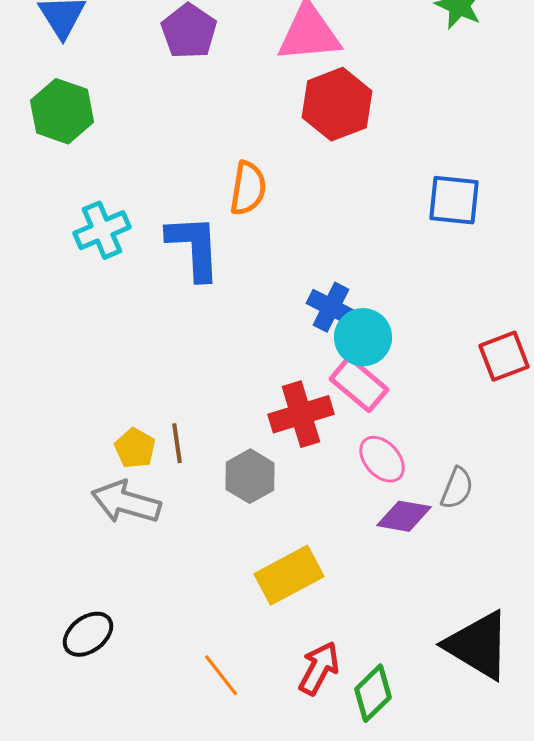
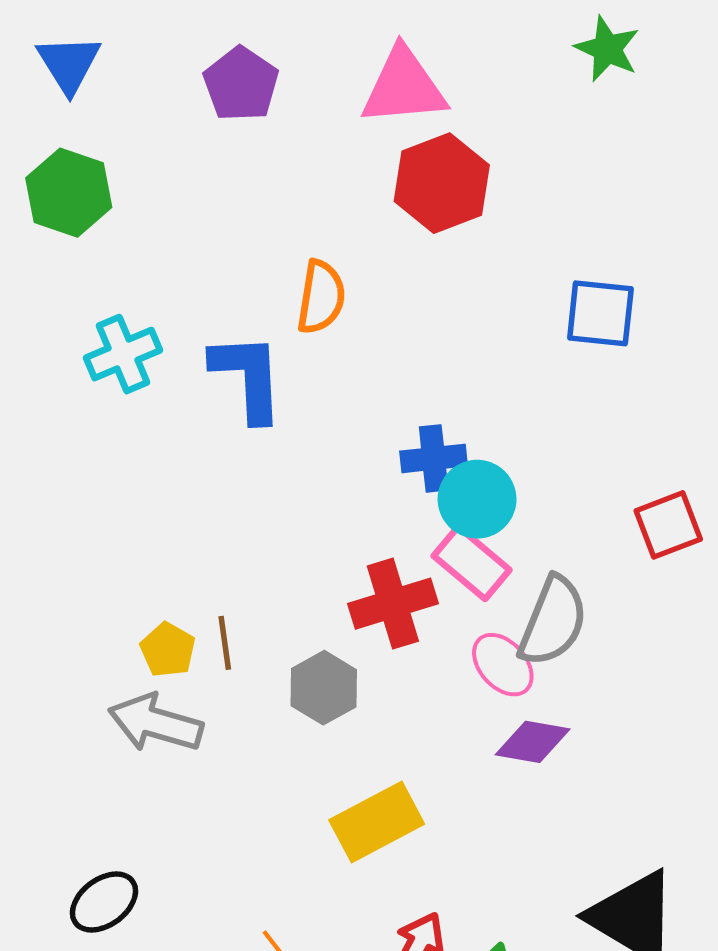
blue cross: (331, 307) -> (434, 458), turned -33
gray semicircle: (457, 488) -> (553, 621), moved, size x1.6

